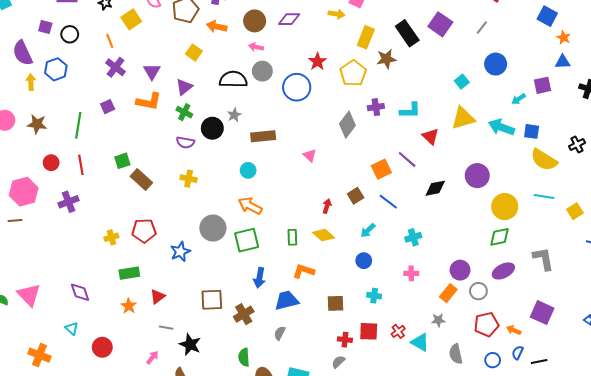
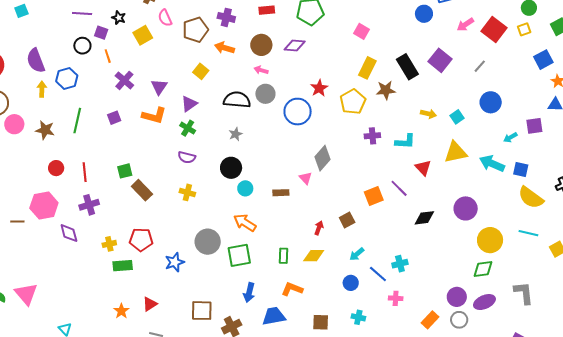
yellow arrow: (336, 14) -> (428, 114), moved
blue square: (547, 16) -> (543, 60), turned 30
purple square: (45, 27) -> (101, 33), moved
orange line: (110, 41) -> (108, 56), moved
green line: (78, 125) -> (77, 121), moved
gray diamond: (347, 125) -> (323, 158), moved
black circle: (212, 128) -> (231, 168), moved
brown rectangle: (263, 136) -> (281, 193), moved, size x0.7
pink hexagon: (24, 192) -> (44, 206), moved
purple cross: (68, 202) -> (89, 205), moved
blue line: (388, 202) -> (378, 274), moved
yellow diamond: (324, 235) -> (314, 256), turned -45
purple circle: (460, 270) -> (457, 297), moved
green rectangle: (129, 273) -> (123, 266), moved
purple diamond: (80, 292) -> (69, 233), moved

